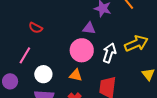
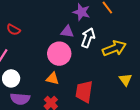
white arrow: (109, 53) -> (88, 38), moved
white circle: (43, 74) -> (11, 78), moved

